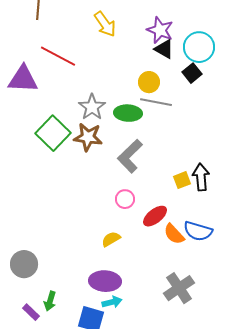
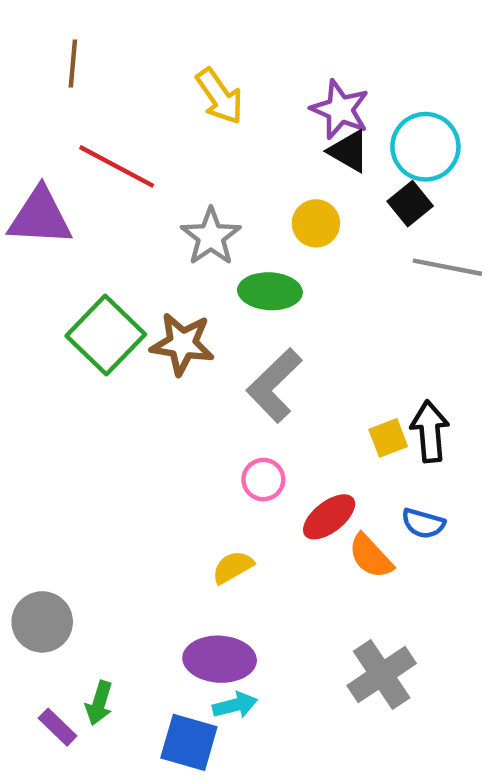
gray line: (156, 102) -> (447, 267), moved
gray star: (92, 107) -> (211, 237), moved
blue semicircle: (198, 231) -> (423, 523), moved, size x0.7

